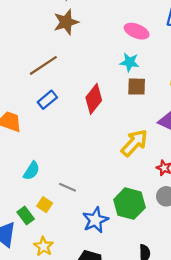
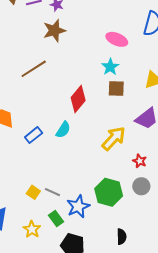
cyan star: (130, 62) -> (110, 67), turned 30
blue rectangle: (47, 100) -> (34, 135), moved
cyan semicircle: (31, 171) -> (63, 130), moved
gray line: (67, 187) -> (52, 192), moved
green rectangle: (26, 216) -> (56, 219), moved

